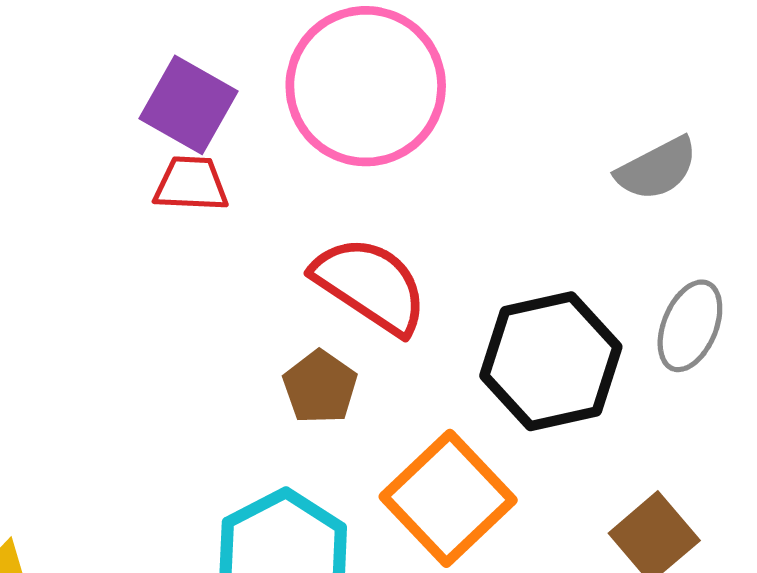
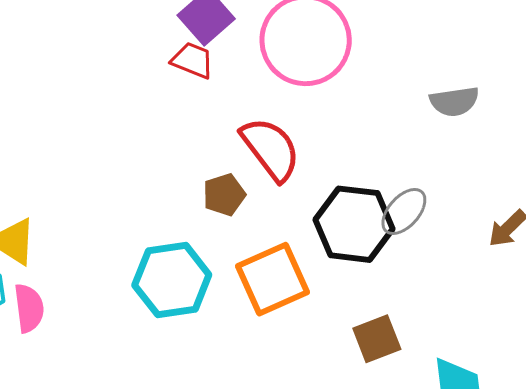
gray semicircle: (657, 169) -> (454, 101), moved
gray ellipse: (690, 326) -> (404, 211), moved

